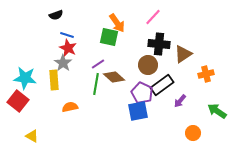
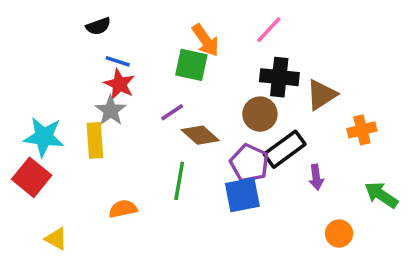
green line: (96, 84) -> (179, 181), moved
purple arrow: (180, 101) -> (316, 177), turned -48
orange semicircle: (70, 107) -> (123, 209), moved

